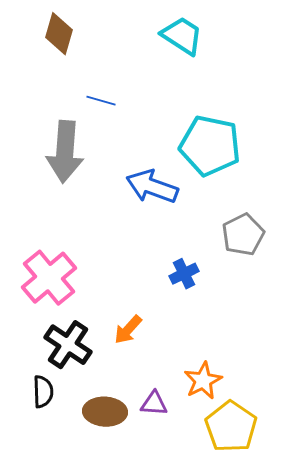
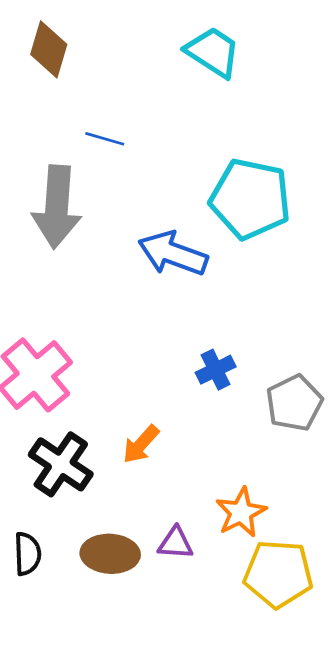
gray pentagon: (243, 235) -> (294, 403), moved
black semicircle: (43, 392) -> (27, 554), moved
yellow pentagon: (231, 427) -> (278, 574), turned -30

